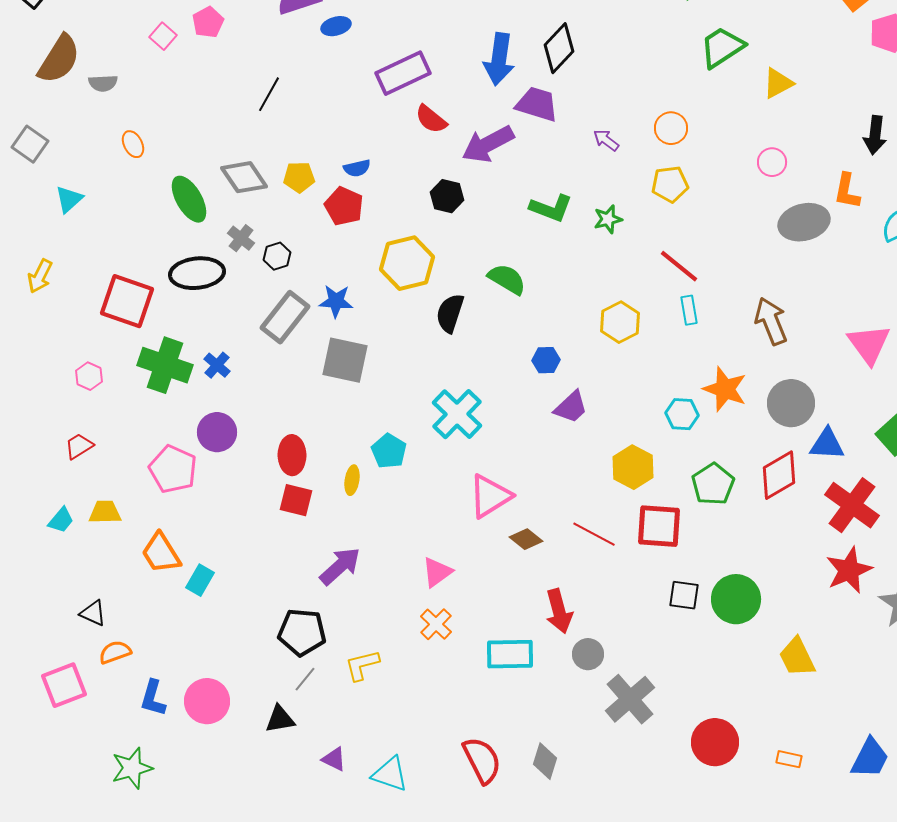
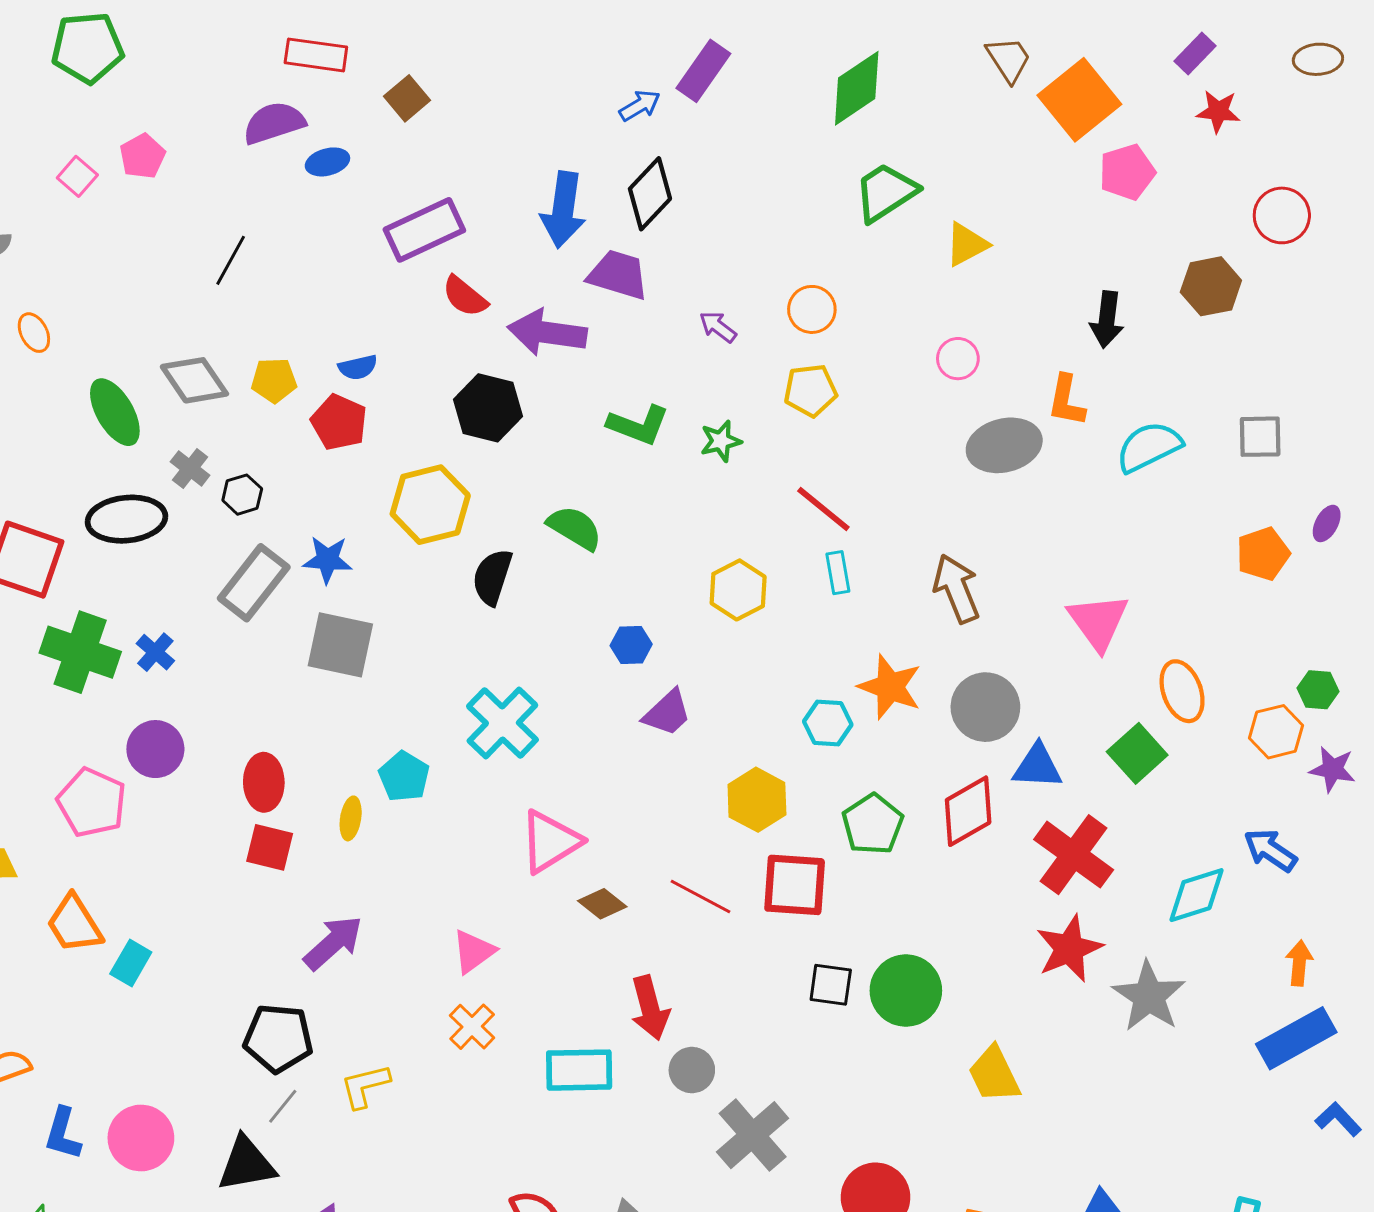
purple arrow: (488, 144) -> (547, 333), turned 36
black hexagon: (447, 196) -> (488, 408), size x1.4
black triangle: (280, 719) -> (246, 1164), size x1.4

